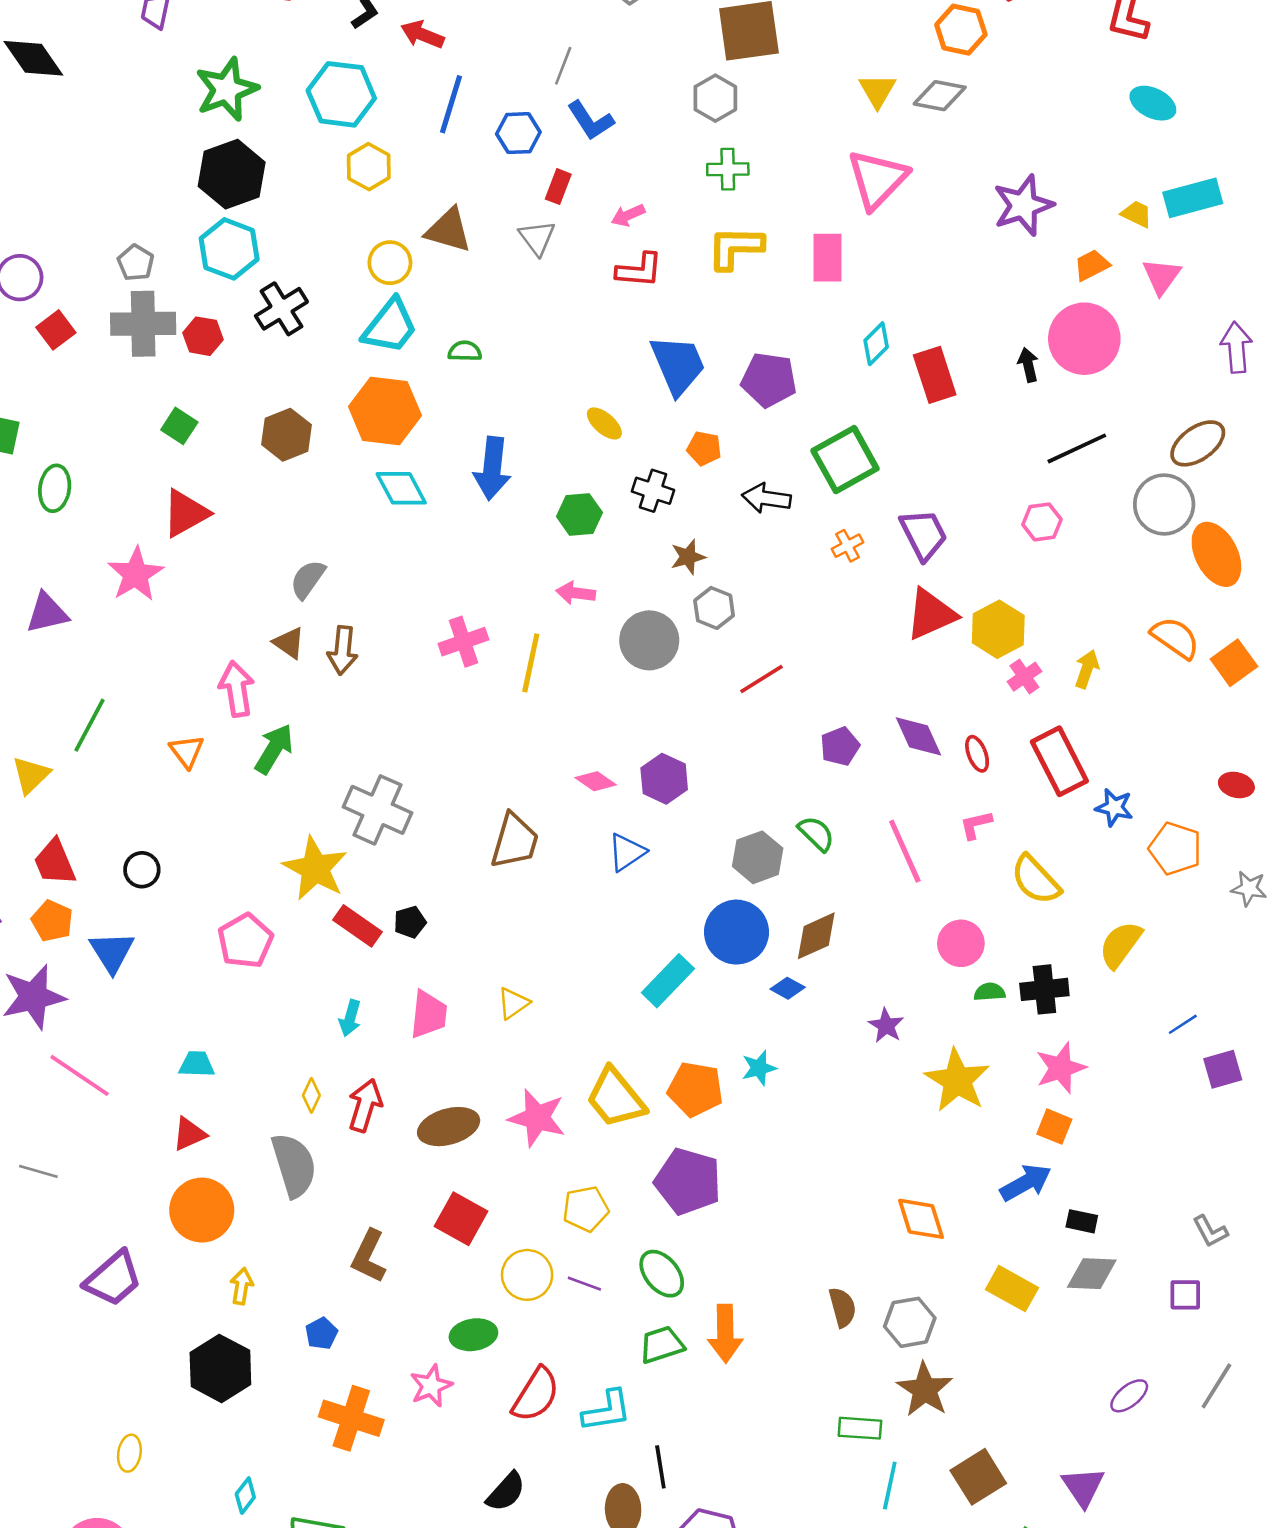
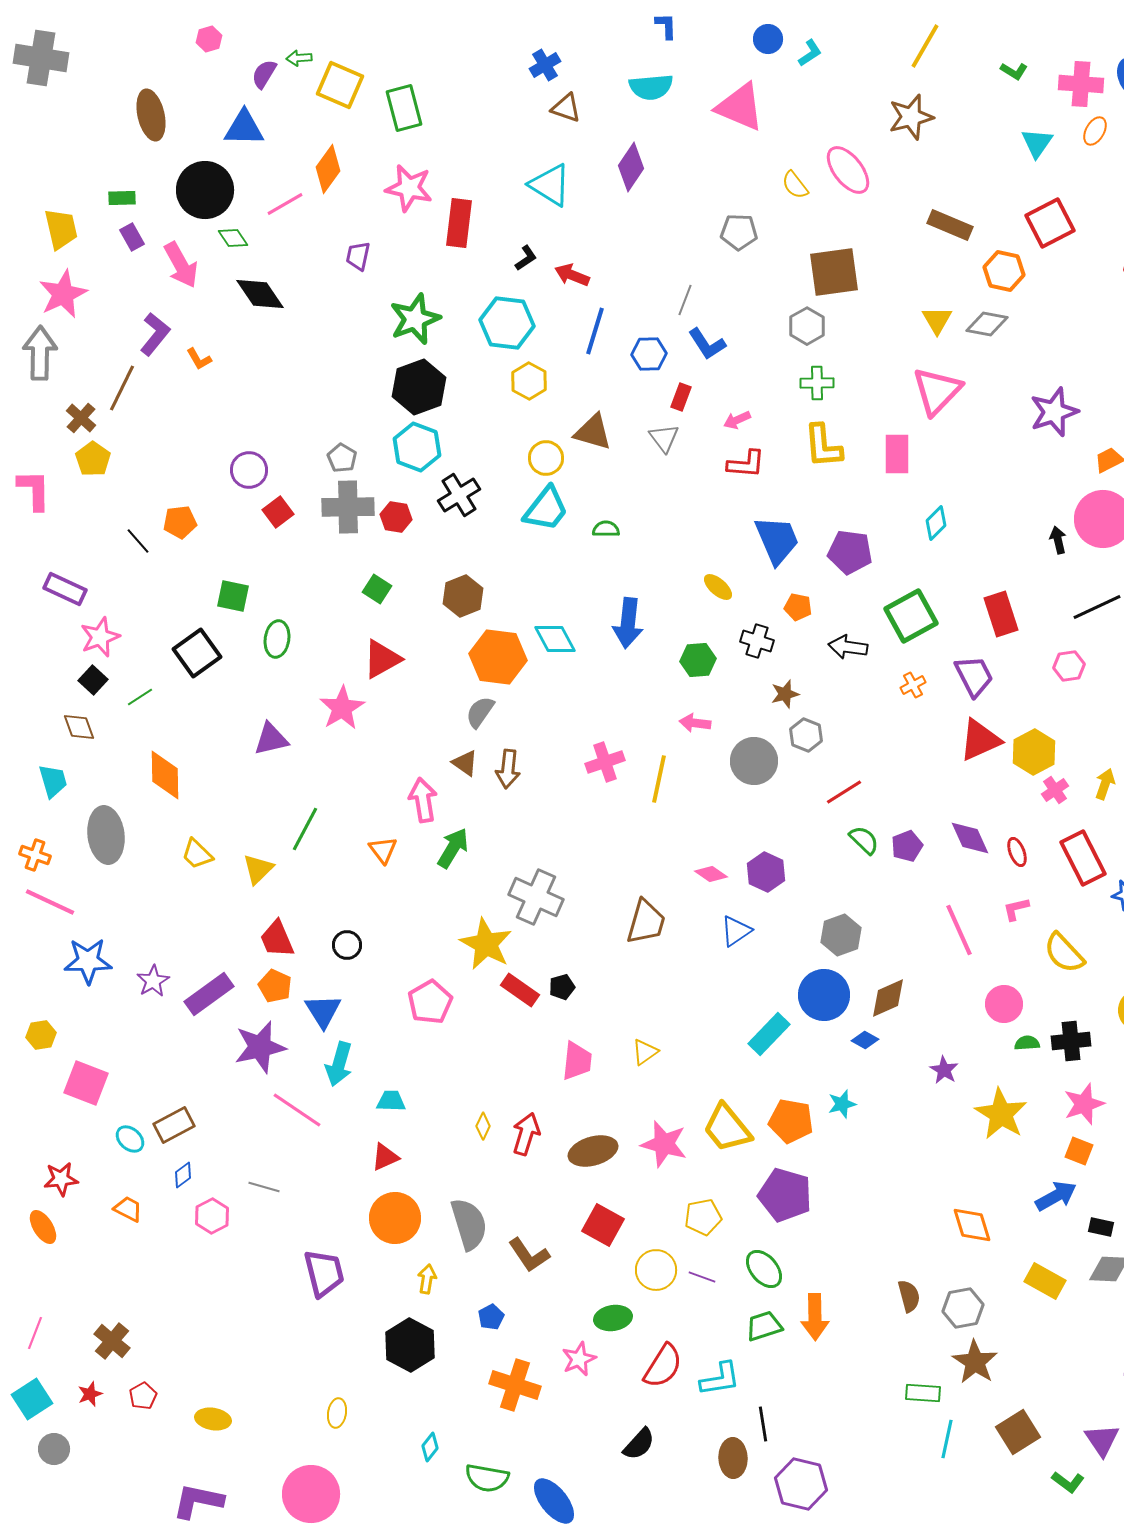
yellow L-shape: (735, 248) -> (823, 446), turned -96
red rectangle: (935, 375) -> (1001, 614), moved
orange hexagon: (385, 411) -> (498, 657), moved
green semicircle: (816, 834) -> (864, 840), moved
cyan arrow: (350, 1018) -> (339, 1064), moved, size x1.5
gray semicircle: (294, 1165) -> (469, 1224), moved
brown L-shape: (369, 1256) -> (529, 1255), turned -60
purple trapezoid: (113, 1279) -> (324, 1273), turned -63

